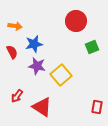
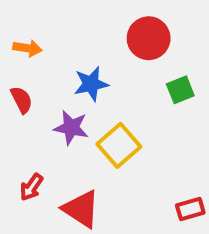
blue star: (34, 44) -> (91, 84), moved
red rectangle: (97, 107) -> (190, 209), turned 64

